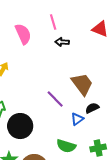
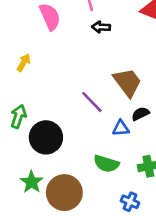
blue triangle: (77, 119) -> (121, 128), turned 32

